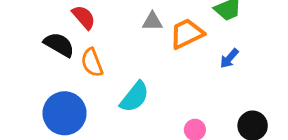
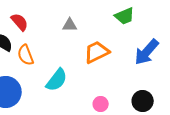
orange trapezoid: (187, 34) -> (97, 52), moved
blue arrow: (229, 58) -> (147, 52), moved, size x1.8

